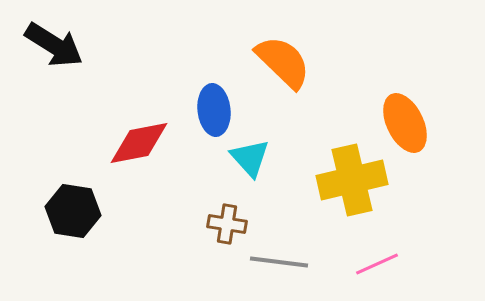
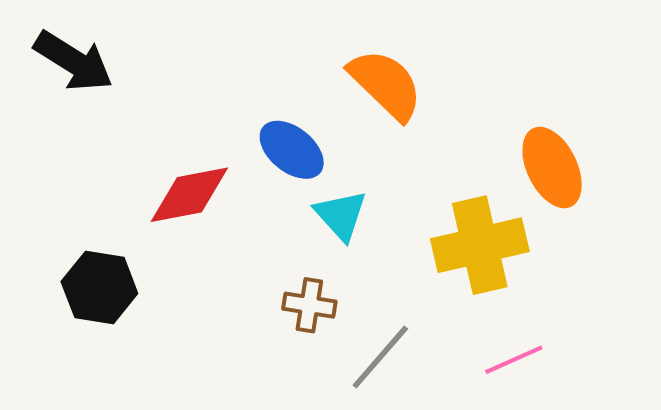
blue ellipse: (214, 110) -> (292, 150), turned -45
gray line: (279, 262) -> (380, 357), turned -56

